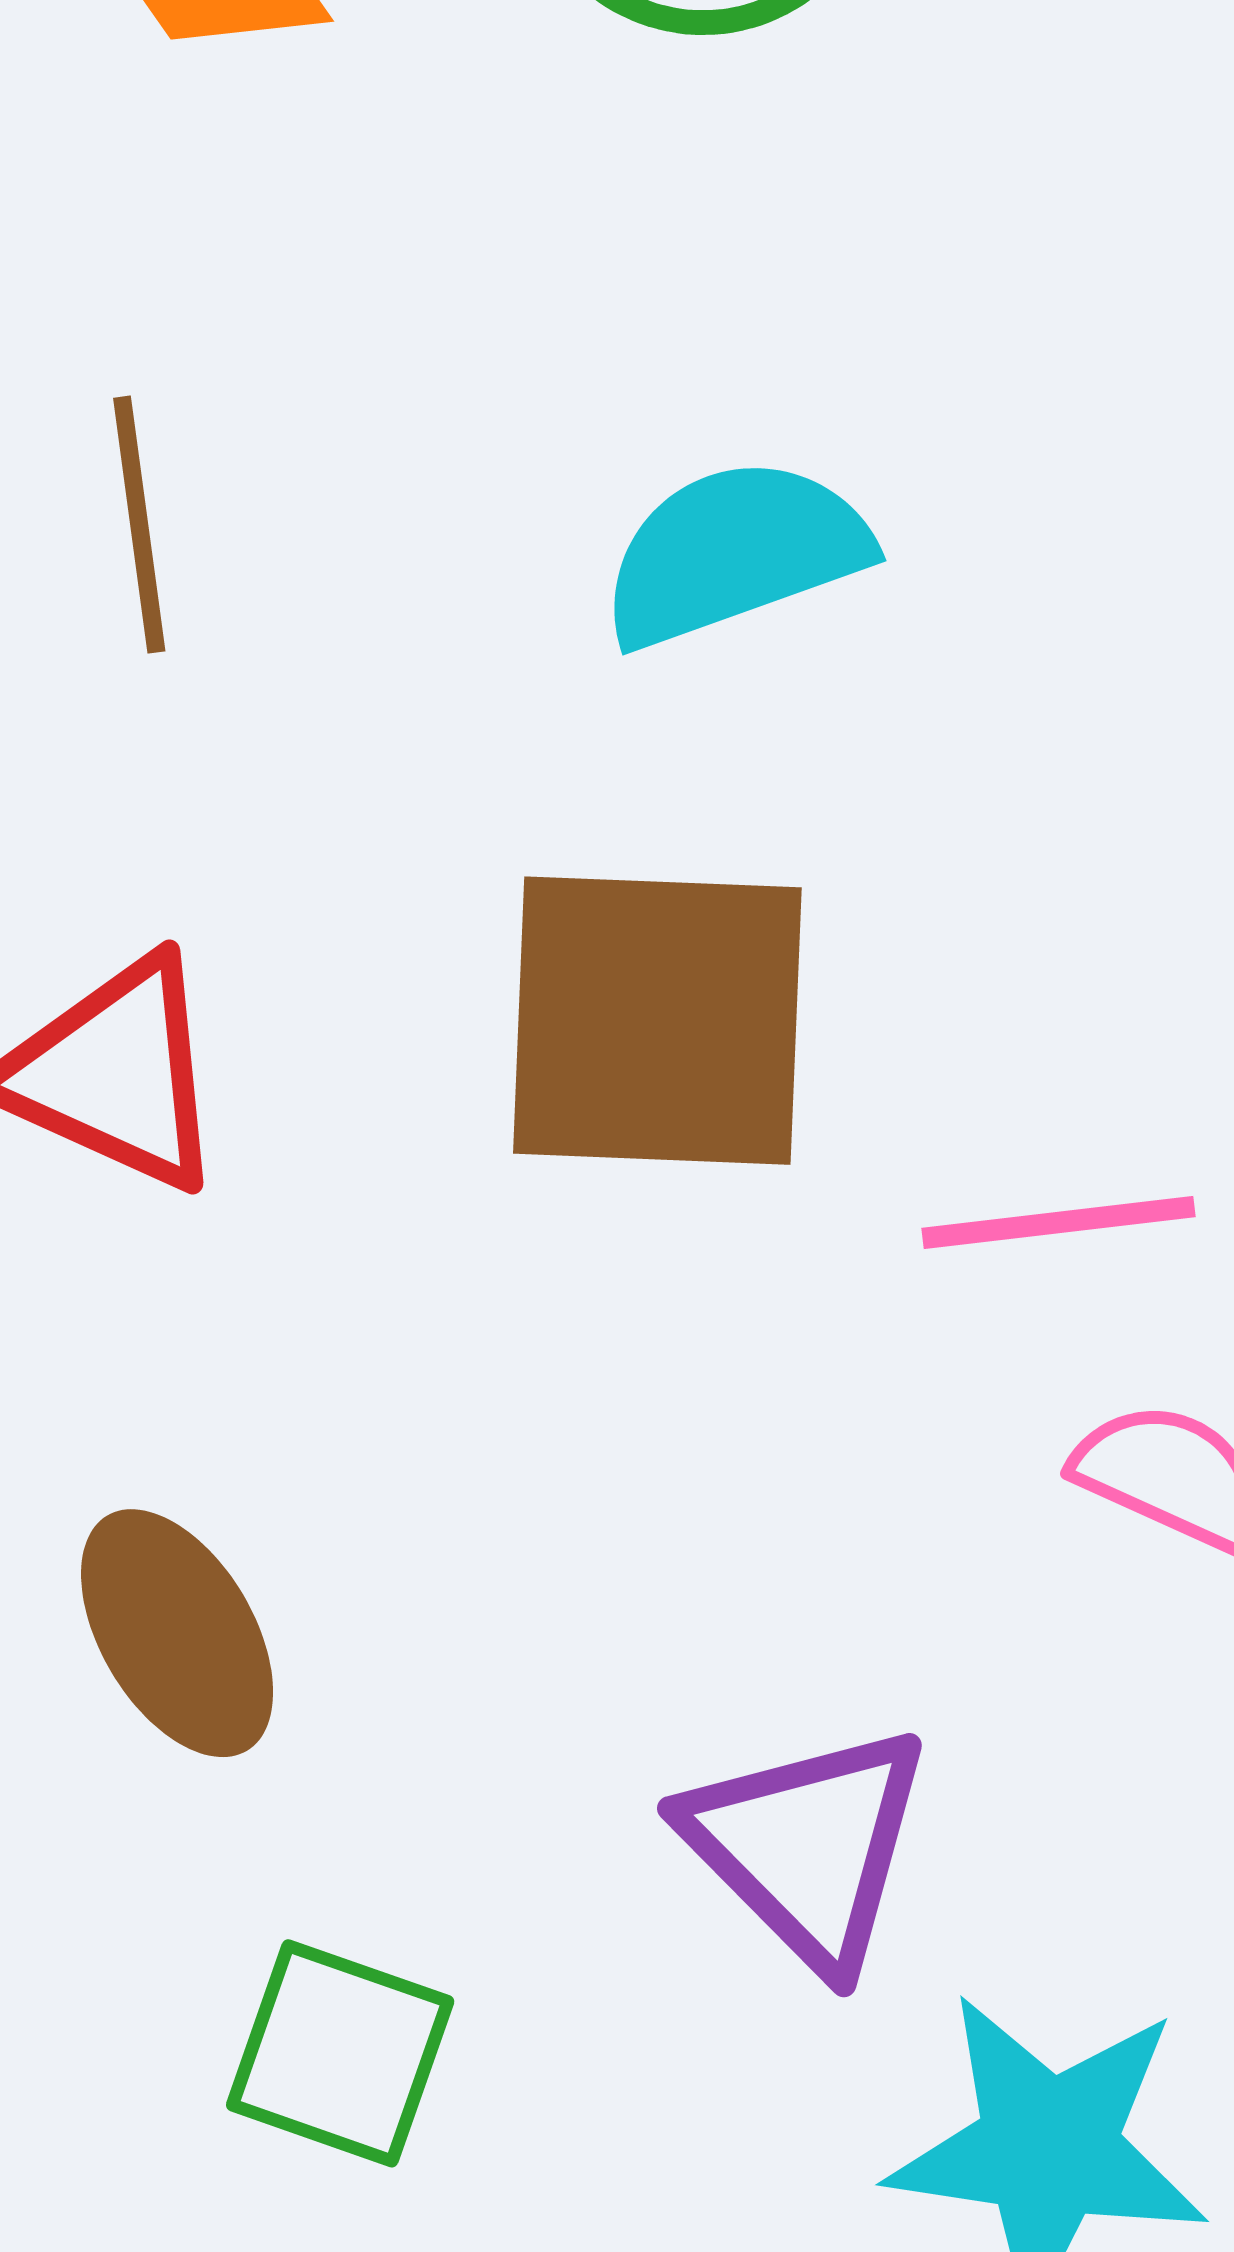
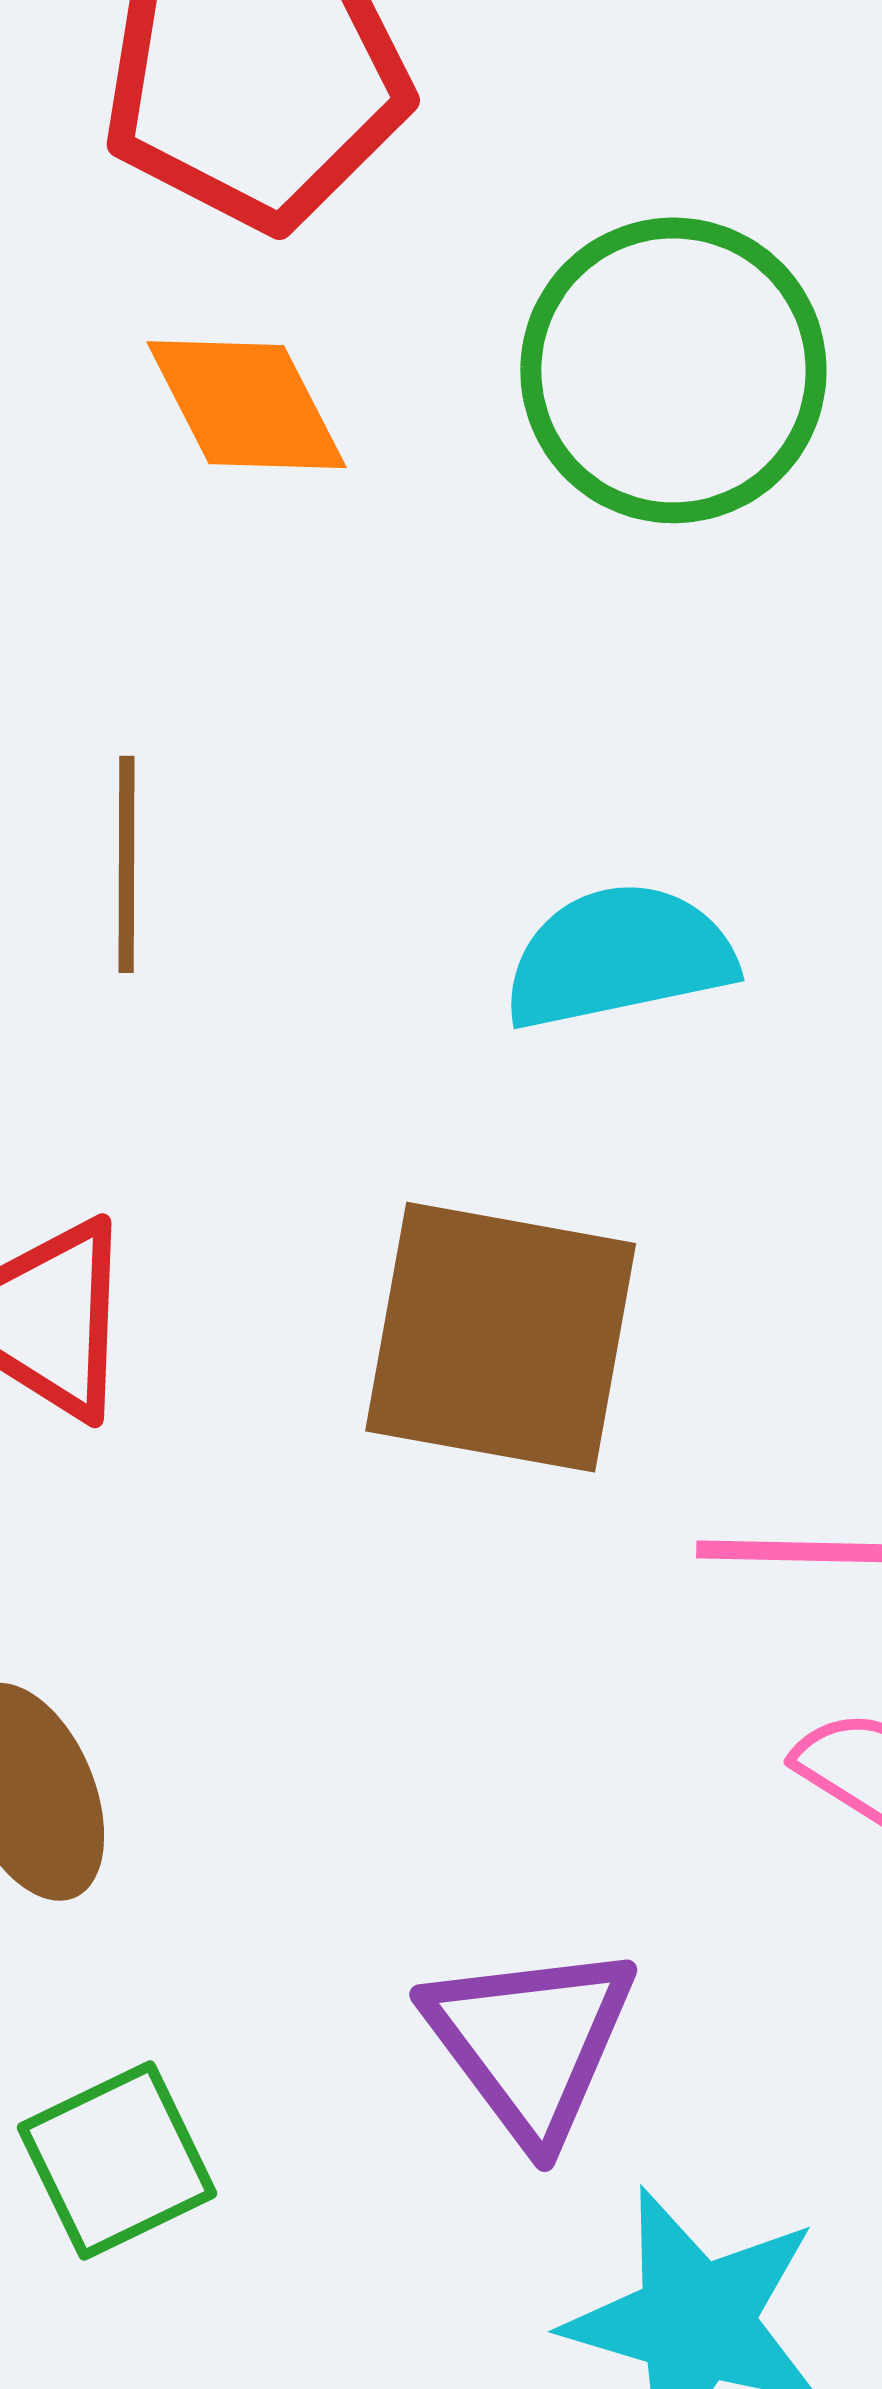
green square: (340, 2053) -> (117, 2160), turned 37

